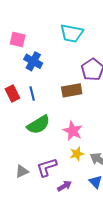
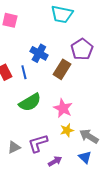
blue cross: (33, 61) -> (39, 53), moved
brown rectangle: (72, 90) -> (62, 69), turned -48

